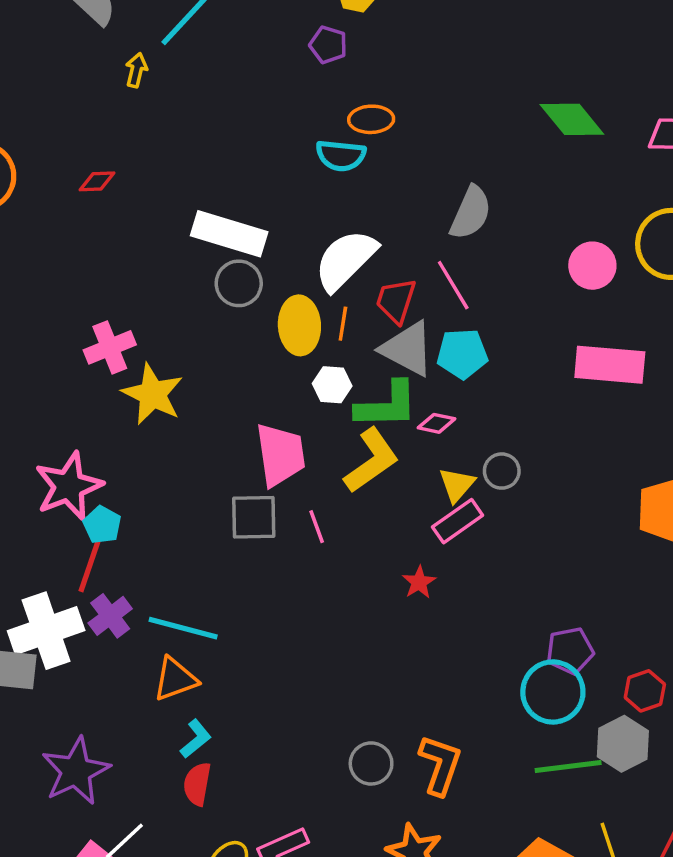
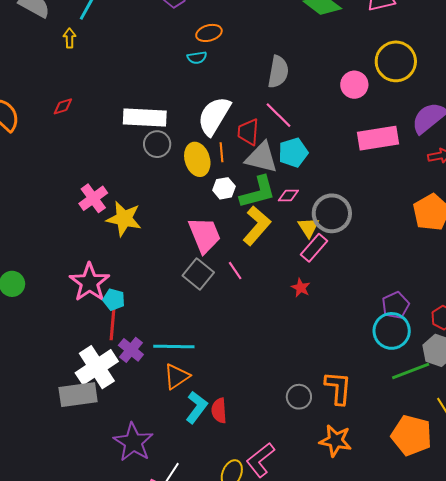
cyan semicircle: (341, 155) -> (197, 58), size x0.7
gray circle: (502, 471) -> (332, 213), size x1.8
gray square: (254, 517) -> (198, 274), turned -36
cyan L-shape: (196, 739) -> (196, 407), size x1.4
red semicircle: (197, 784) -> (219, 411), moved

